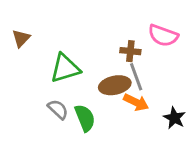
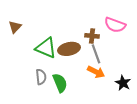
green triangle: (65, 68) -> (46, 48), turned 40
brown ellipse: (115, 85) -> (69, 49), moved
gray semicircle: (58, 109) -> (41, 77), turned 42

